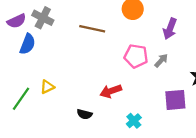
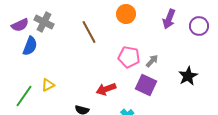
brown line: (92, 29) -> (89, 32), turned 50
purple arrow: (170, 29) -> (169, 19), moved
purple square: (175, 100) -> (146, 85), moved, turned 30

